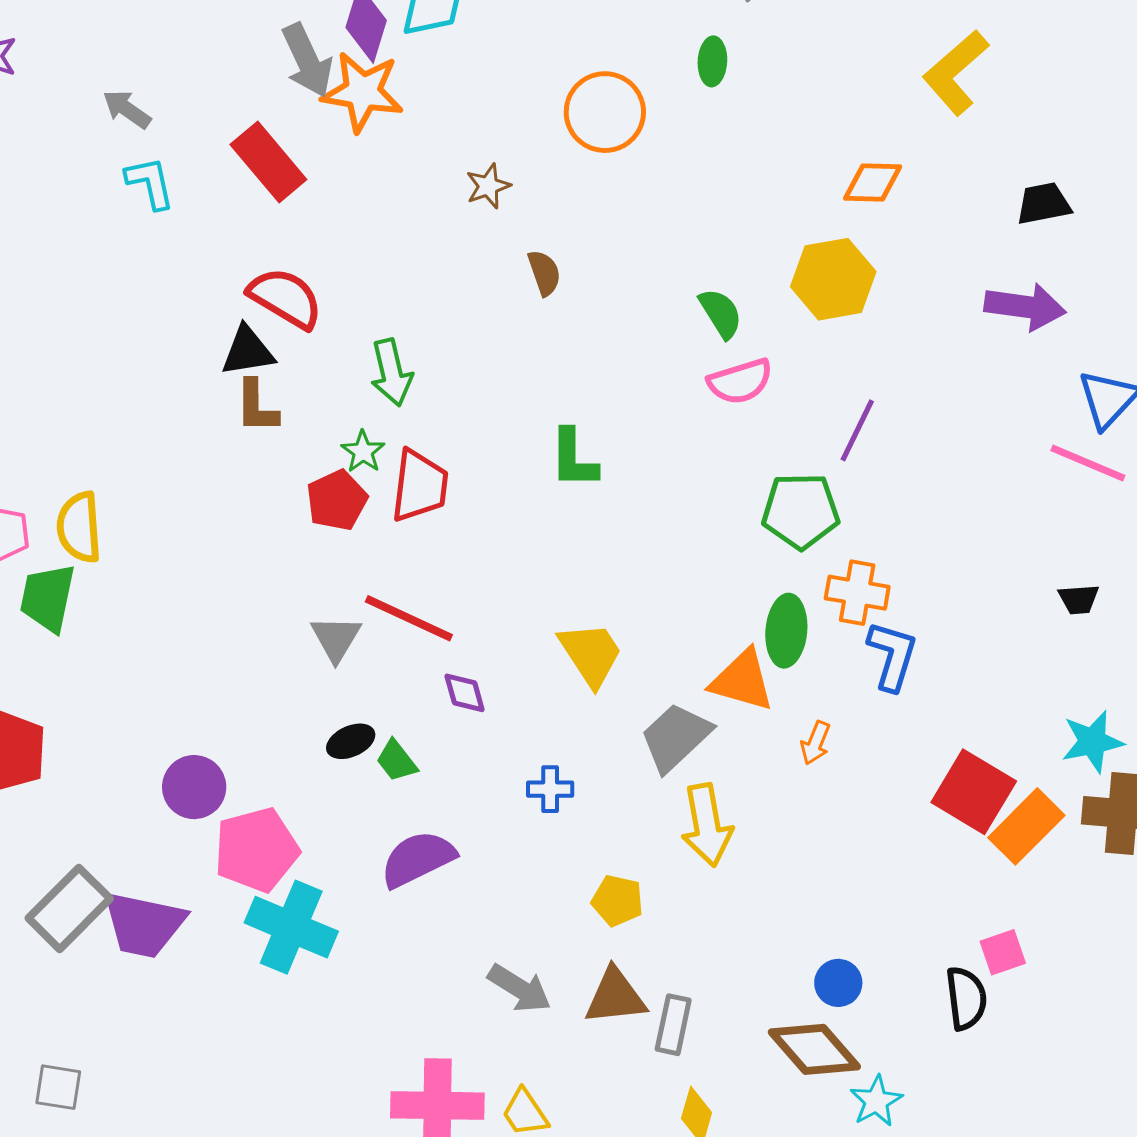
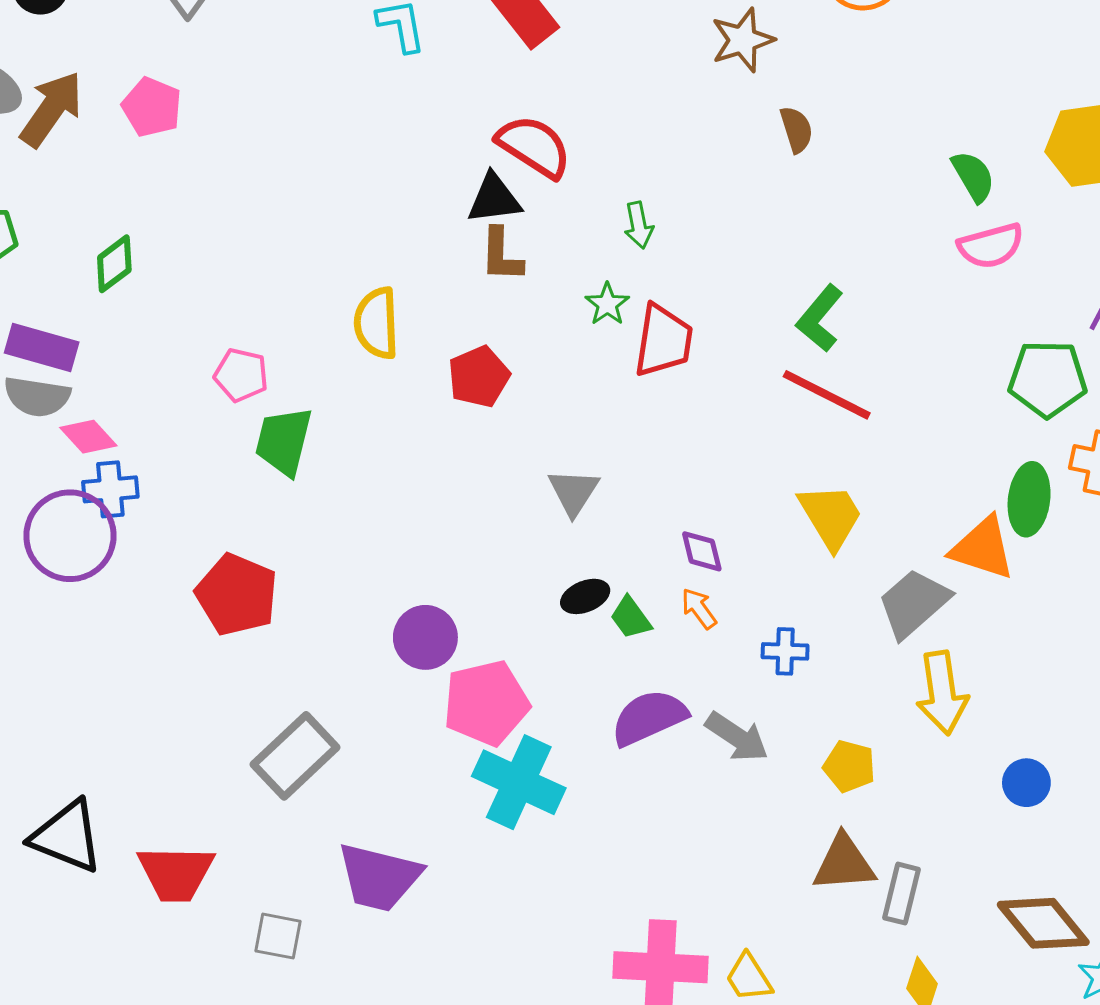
brown star: (488, 186) -> (743, 40), size x1.4
green arrow: (391, 372) -> (639, 225), size x0.7
green L-shape: (573, 459) -> (820, 318), turned 38
red pentagon: (337, 500) -> (479, 377), moved
yellow semicircle: (79, 527) -> (377, 323), moved
red line: (409, 618) -> (827, 395), moved
orange arrow: (815, 743) -> (699, 608), moved, turned 120
purple trapezoid: (144, 924) -> (379, 877), moved
blue circle: (838, 983) -> (1026, 783), moved
gray arrow: (520, 988) -> (737, 737), moved

